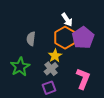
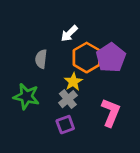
white arrow: (67, 20) -> (69, 33), moved, turned 80
green star: (20, 67) -> (26, 96), turned -30

